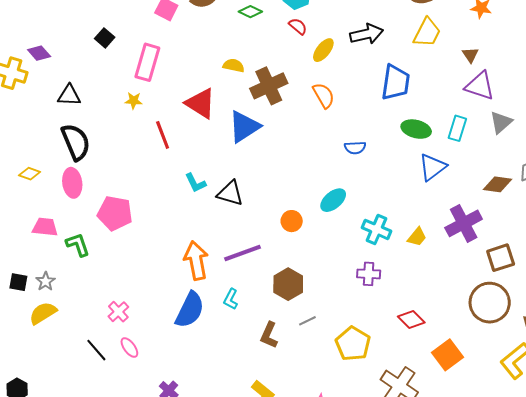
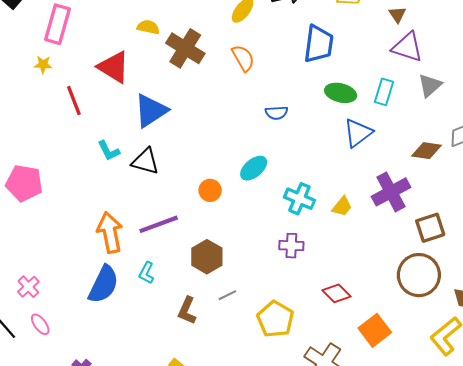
brown cross: (269, 86) -> (185, 48), turned -33
blue triangle: (244, 127) -> (151, 111), moved

